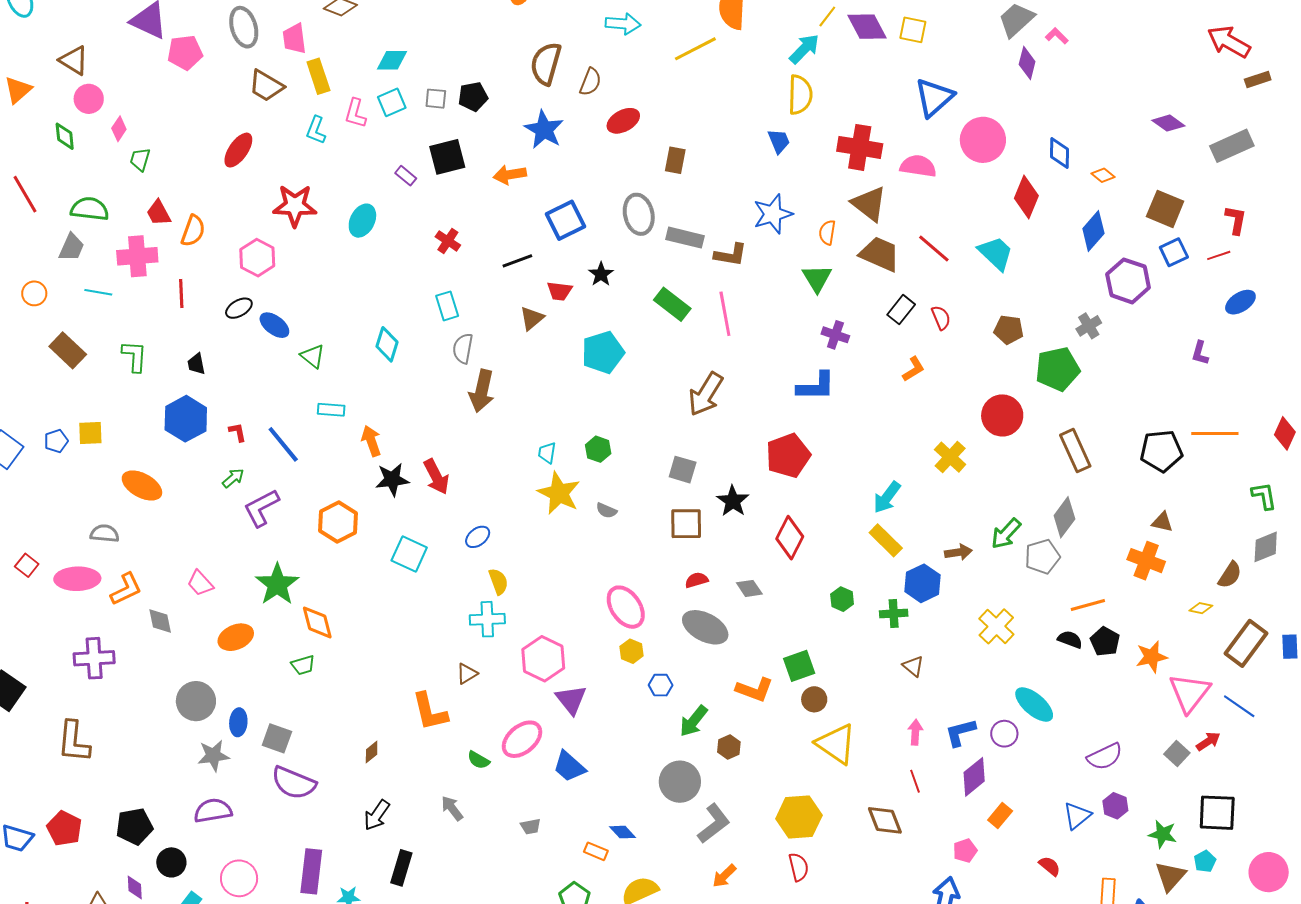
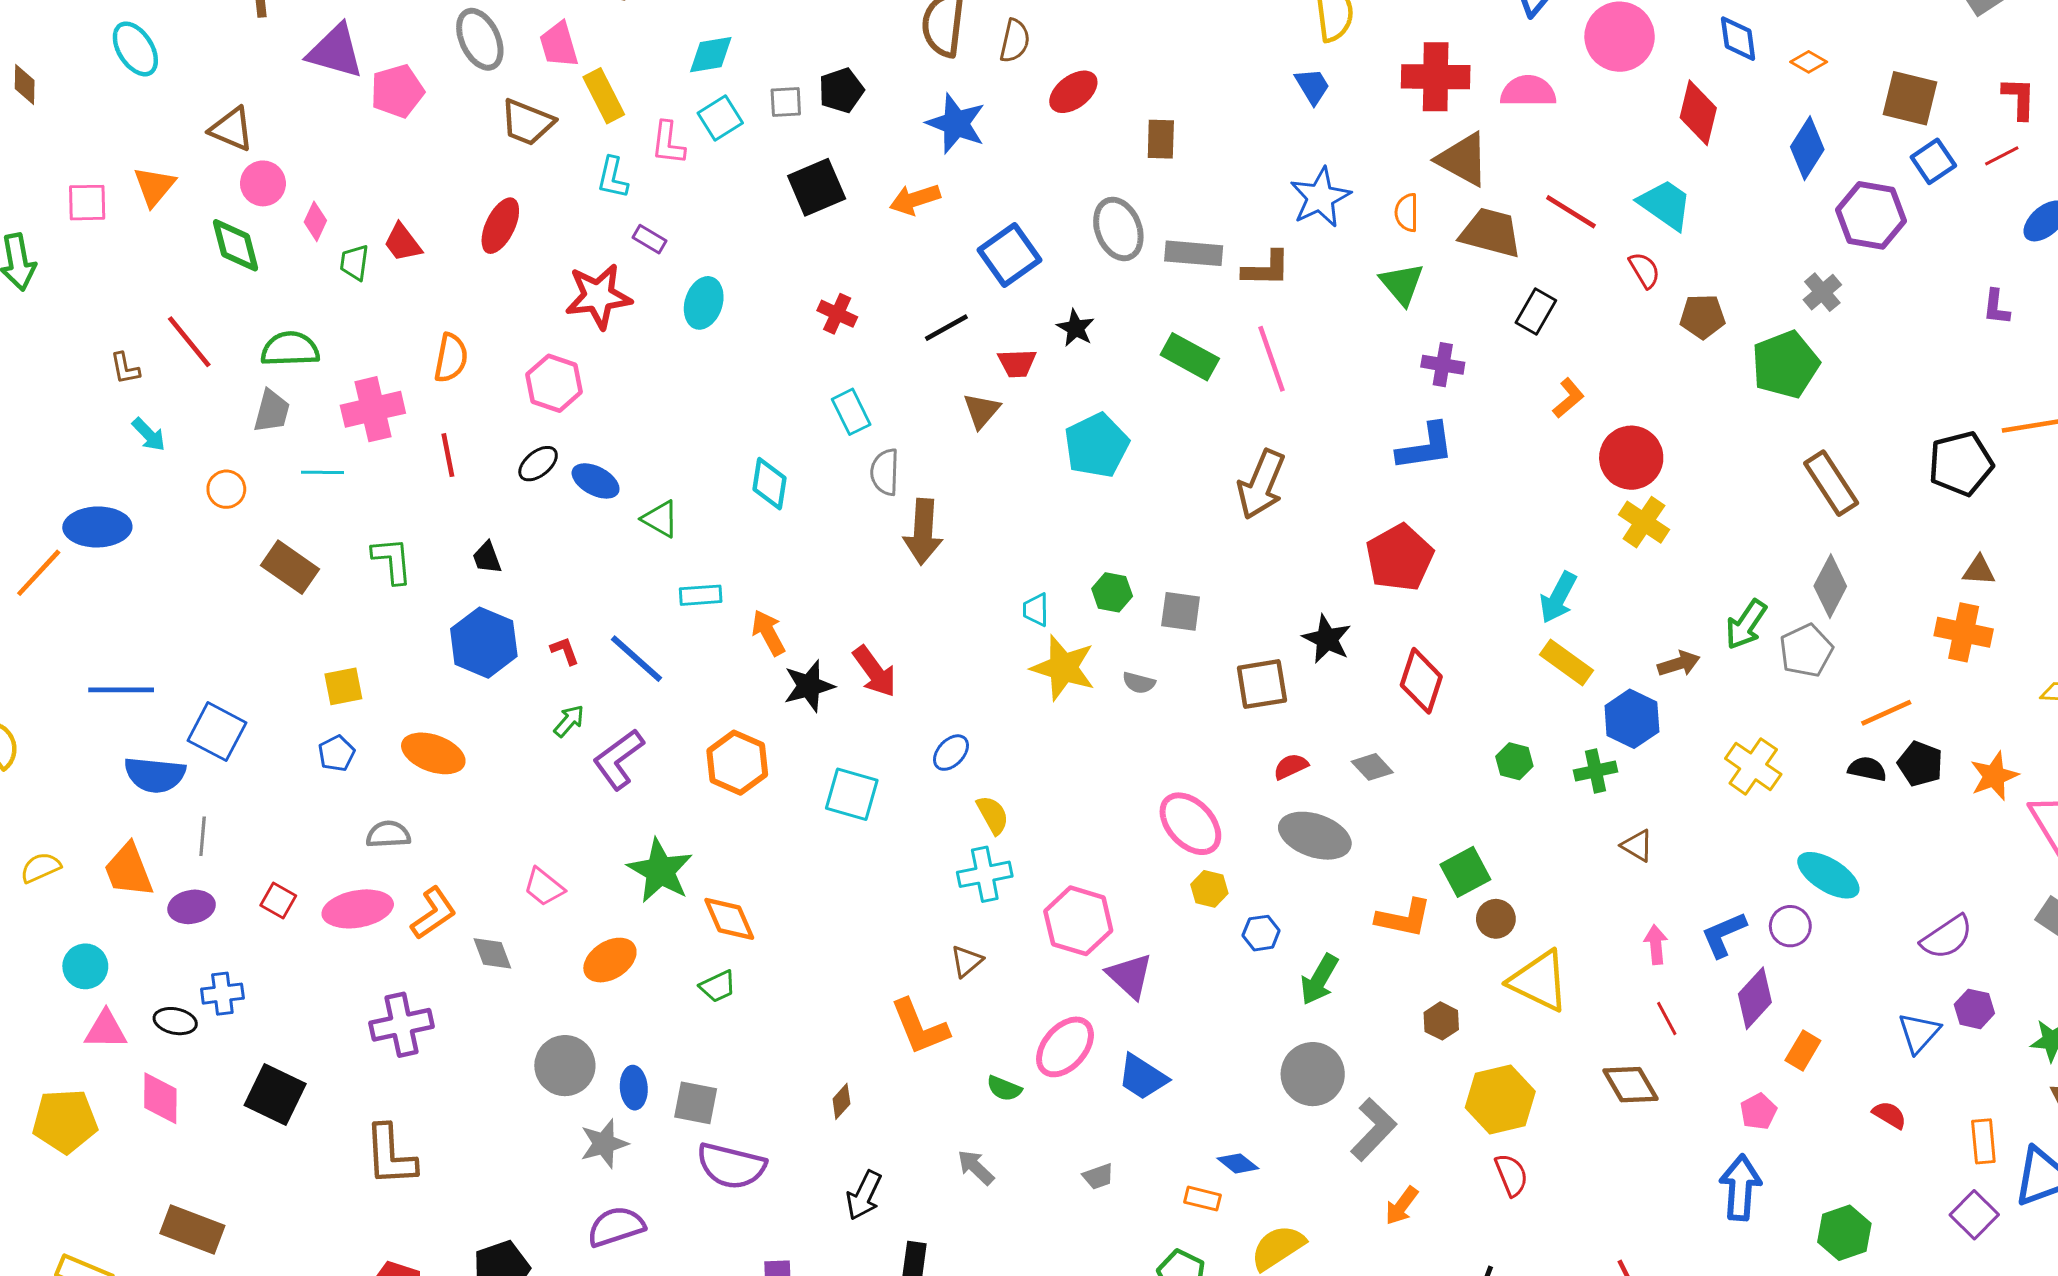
green diamond: (65, 136) -> (235, 245), size x1.4
purple rectangle: (406, 176) -> (650, 239), moved
red trapezoid: (159, 213) -> (403, 243), moved
red semicircle: (941, 318) -> (1644, 270), moved
red circle: (1002, 415) -> (1631, 458), moved
blue pentagon: (56, 441) -> (337, 753), moved
gray square: (683, 470) -> (1181, 611), moved
brown hexagon: (729, 747) -> (1441, 1021), moved

